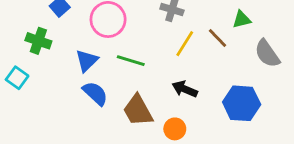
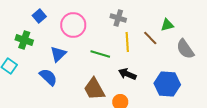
yellow line: (185, 44) -> (127, 42), turned -36
green line: (131, 61) -> (100, 54), moved
blue semicircle: (95, 93) -> (48, 77), moved

